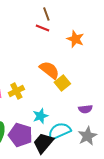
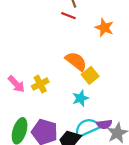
purple semicircle: (85, 109) -> (104, 124), moved
cyan star: (40, 116) -> (80, 98), moved

